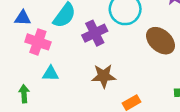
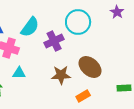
brown ellipse: (160, 41) -> (90, 67), moved

